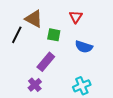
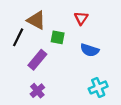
purple rectangle: (46, 62) -> (37, 60), moved
cyan cross: (82, 86) -> (98, 87), moved

